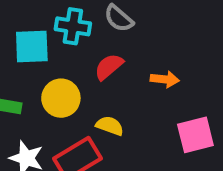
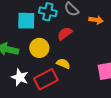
orange arrow: (165, 79) -> (96, 20), moved

